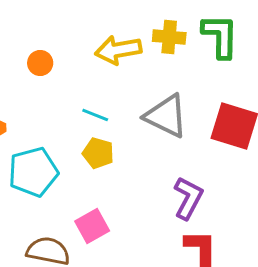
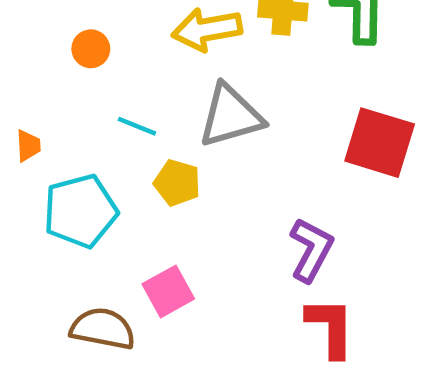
cyan line: (95, 115) -> (137, 126), moved
gray triangle: (166, 116) -> (231, 116), moved, turned -42

